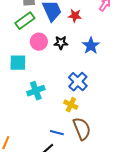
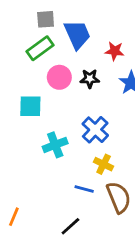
red star: (75, 16) -> (115, 51), moved
blue cross: (78, 82) -> (95, 130), moved
blue line: (57, 133) -> (84, 189), moved

